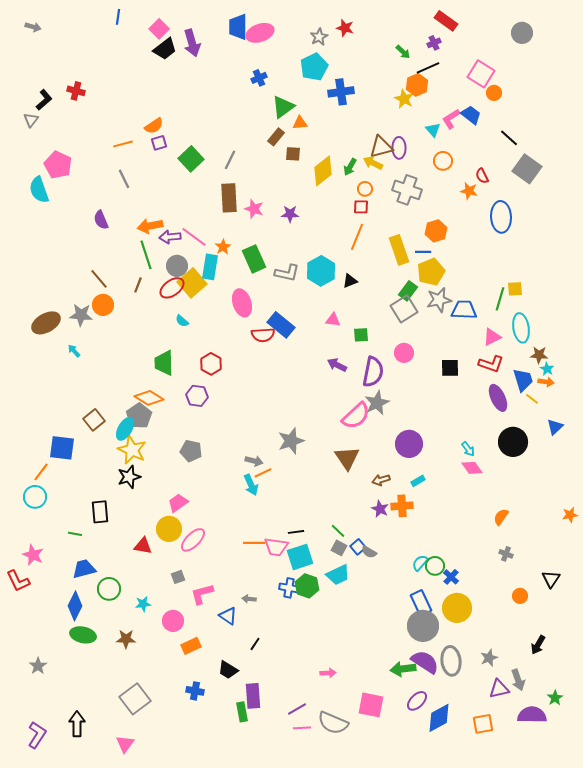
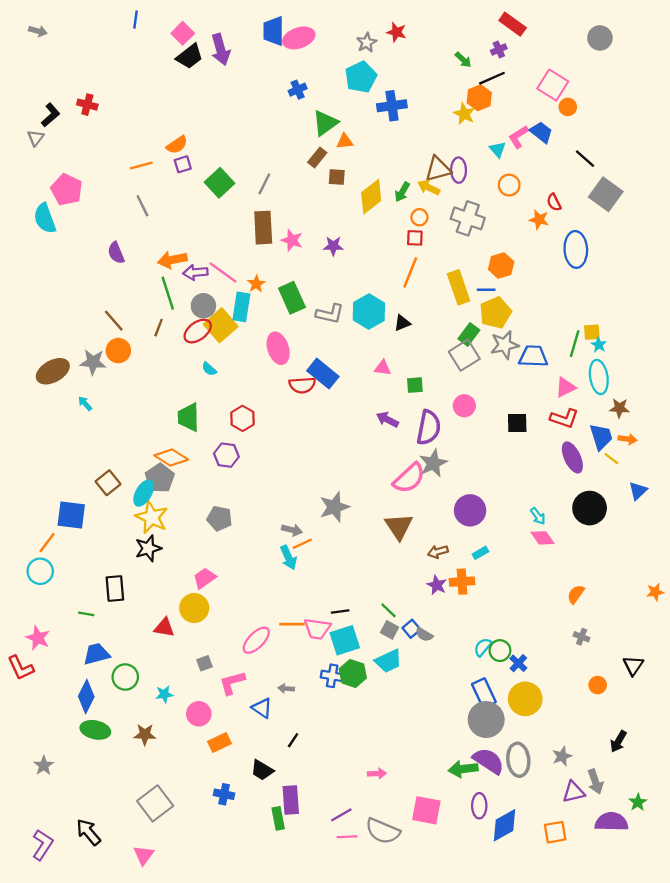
cyan star: (547, 369) -> (599, 345), moved
pink ellipse: (193, 540) -> (256, 640), moved
purple ellipse: (417, 701) -> (479, 806), turned -45
black arrow: (77, 724) -> (88, 832), turned -40

